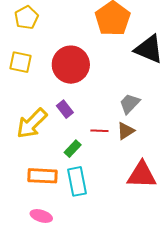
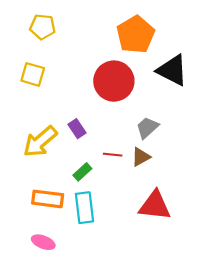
yellow pentagon: (26, 18) -> (43, 27), turned 30
red circle: (71, 65) -> (114, 81), moved

